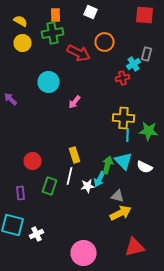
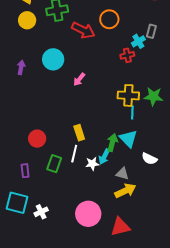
purple arrow: (10, 99) -> (21, 67), moved, turned 56
green star: (148, 131) -> (153, 96), moved
white semicircle: (144, 167) -> (149, 159), moved
red triangle: (134, 247) -> (120, 227), moved
pink circle: (84, 253) -> (88, 214), moved

